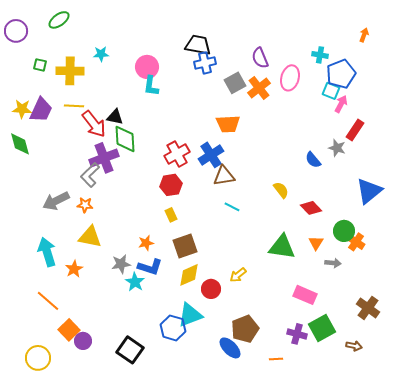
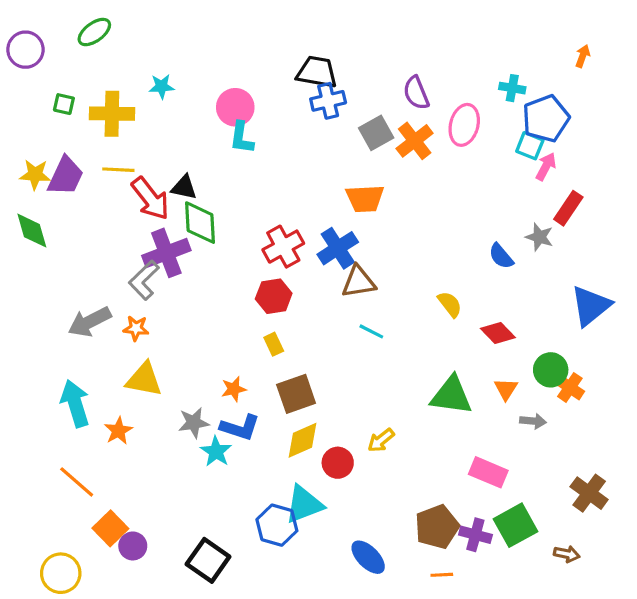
brown pentagon: (245, 329) -> (437, 527), moved

